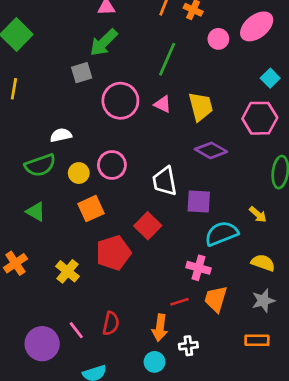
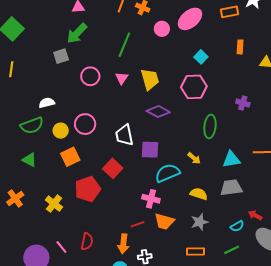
pink circle: (120, 101) -> (90, 76), size x0.7
pink triangle: (163, 104) -> (122, 78), turned 40
orange trapezoid: (216, 299) -> (164, 222), turned -90

